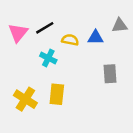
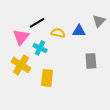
gray triangle: (120, 25) -> (99, 21), turned -40
pink triangle: (18, 33) -> (21, 37), moved
yellow cross: (25, 99) -> (21, 65), moved

